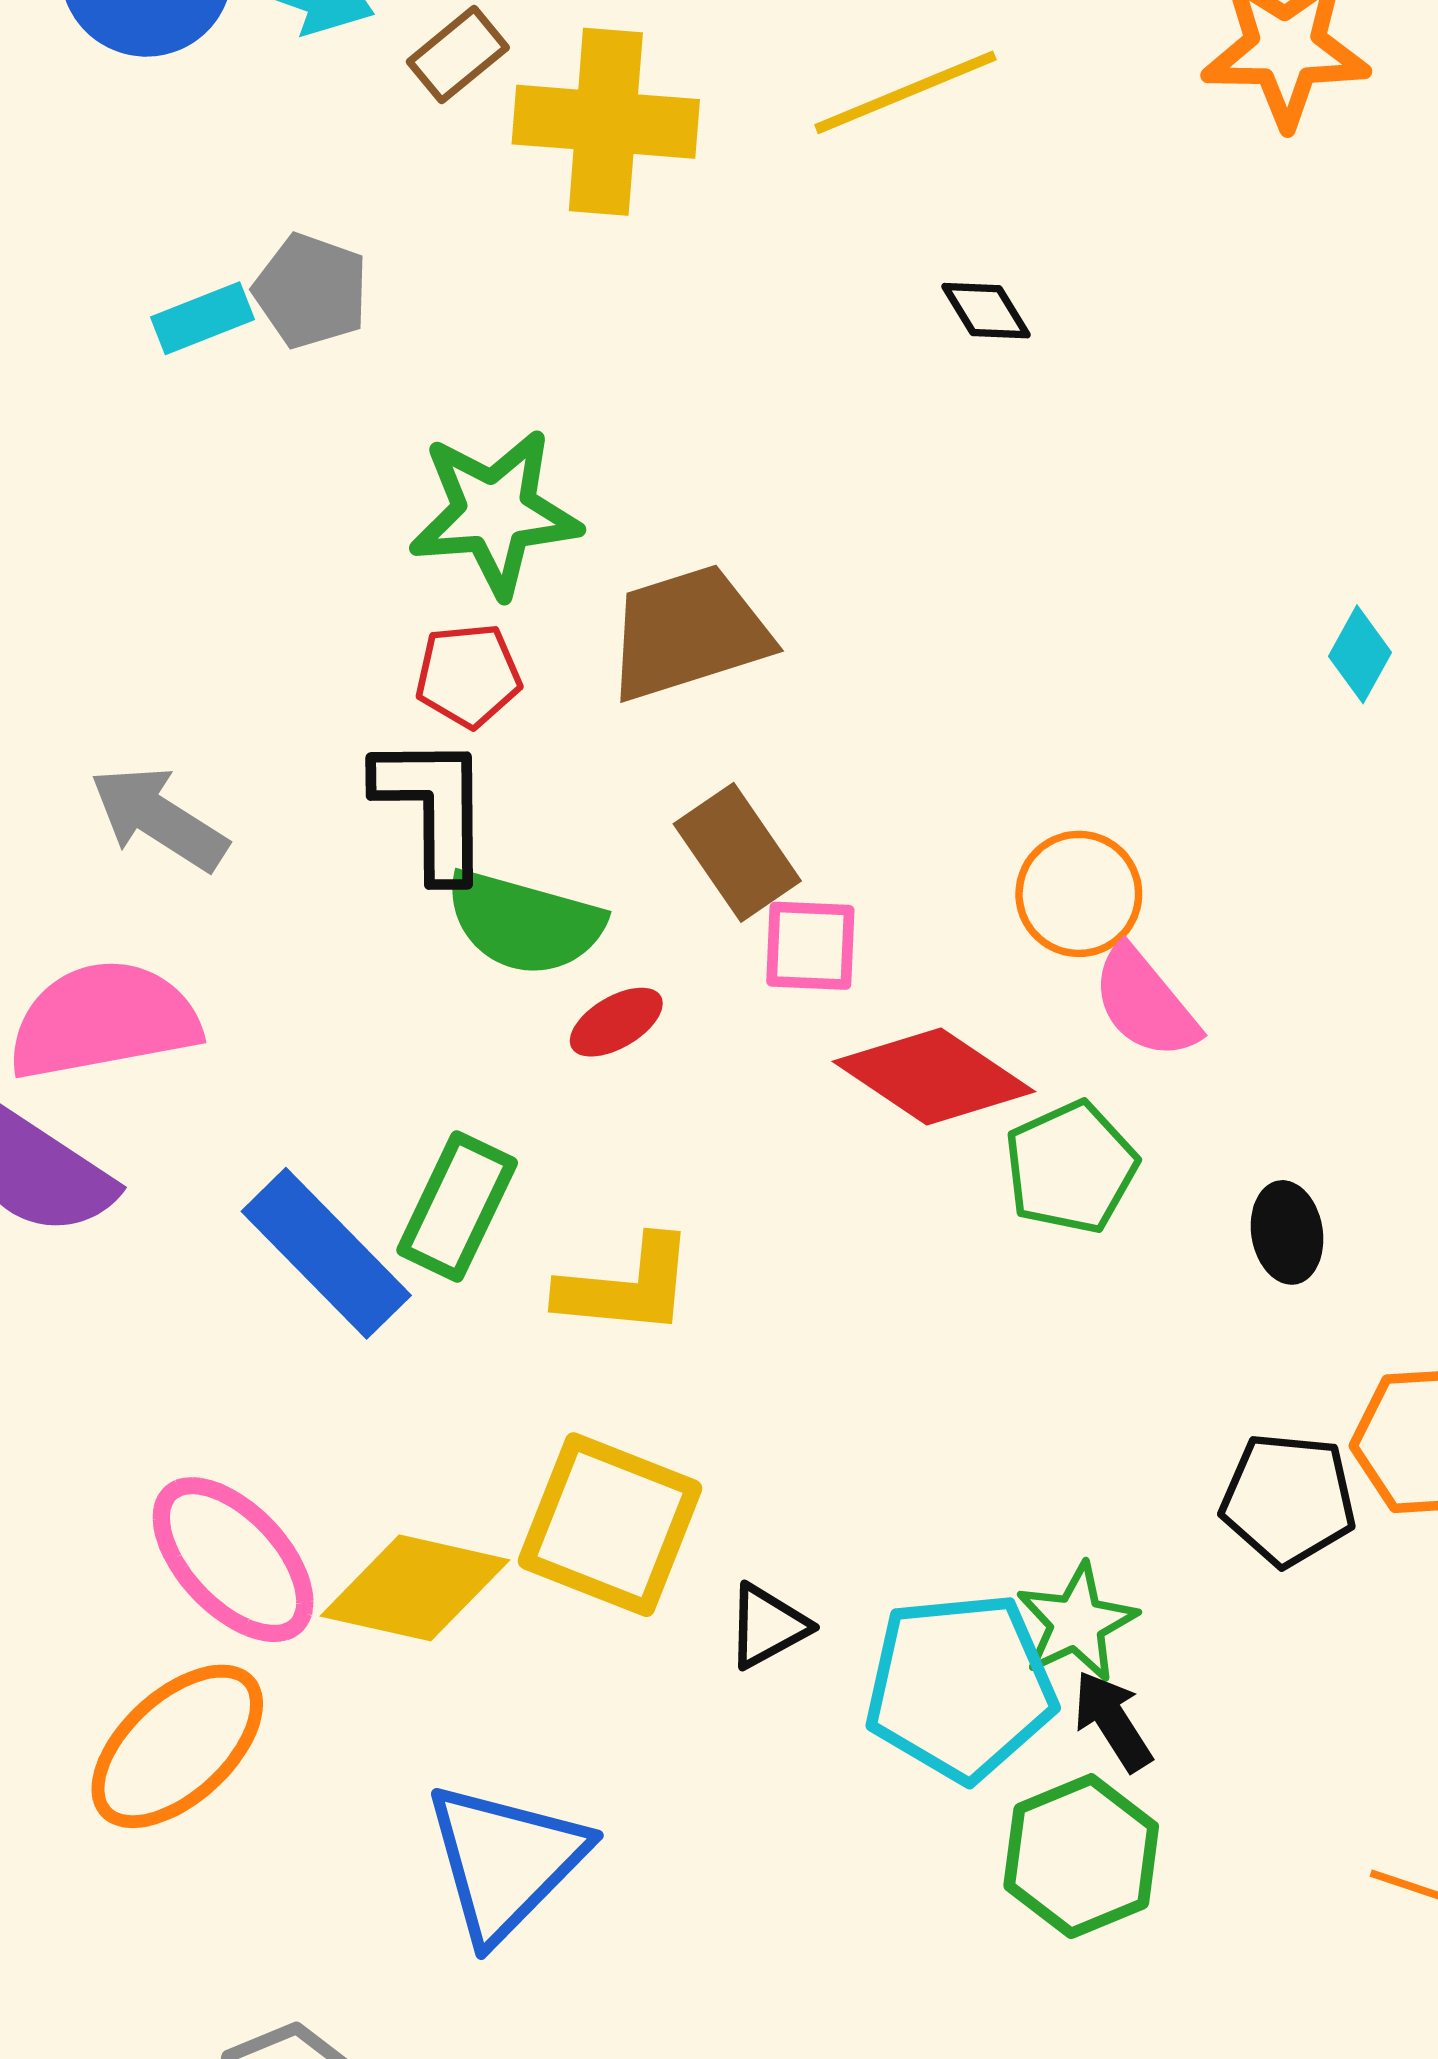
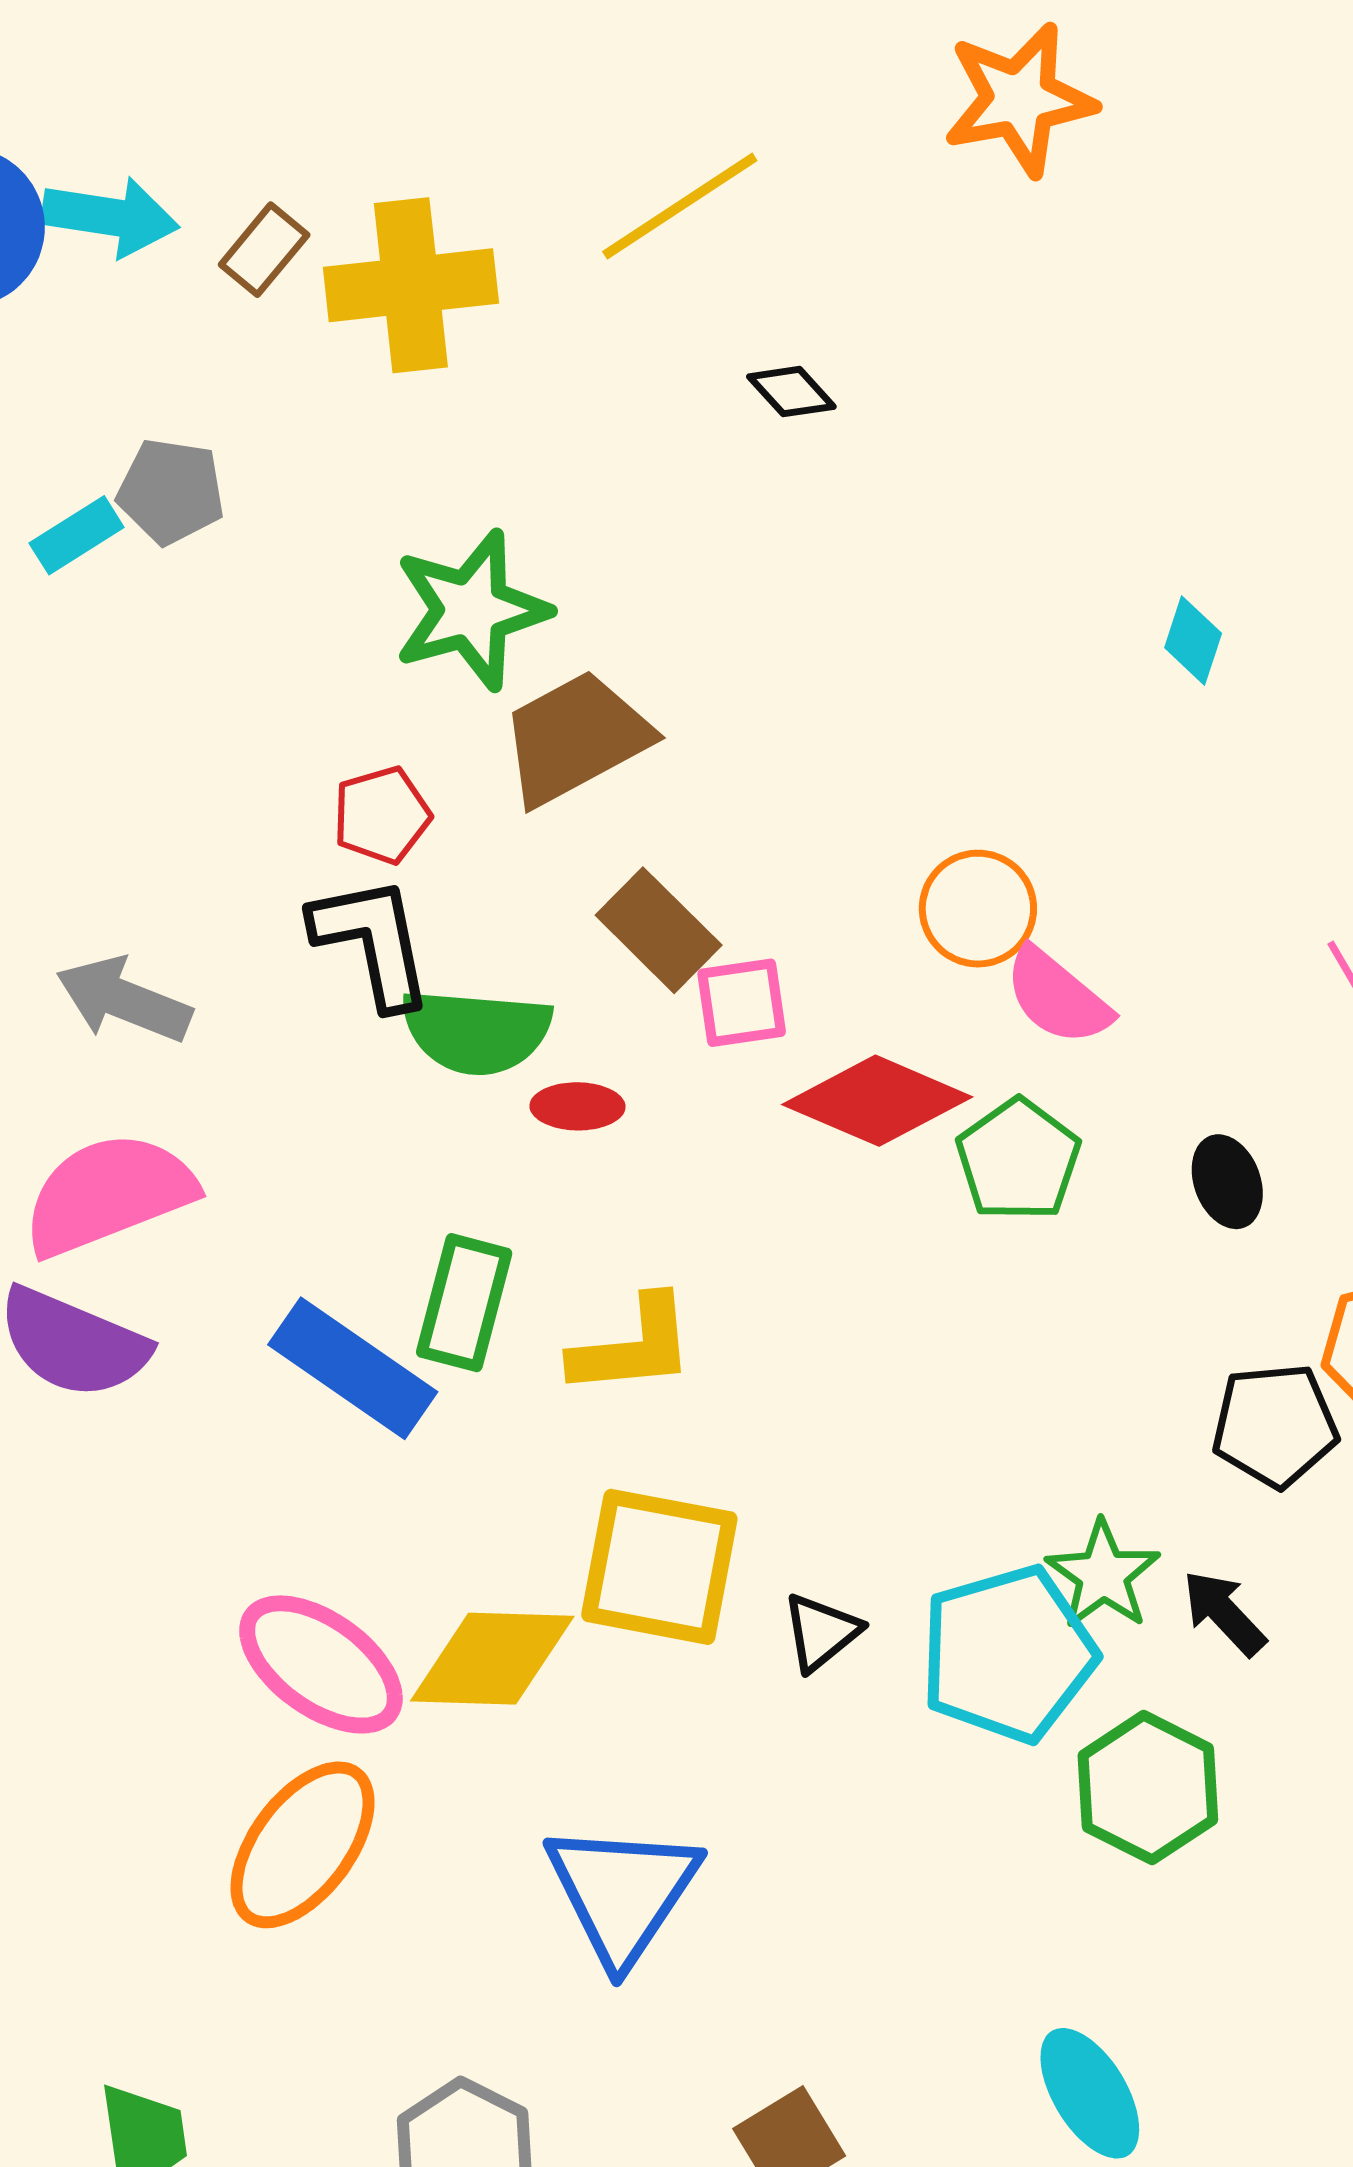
green star: (495, 513) -> (471, 610), moved
red ellipse: (616, 1022) -> (578, 1106), turned 42
black arrow: (1113, 1721) -> (1224, 1613), moved

